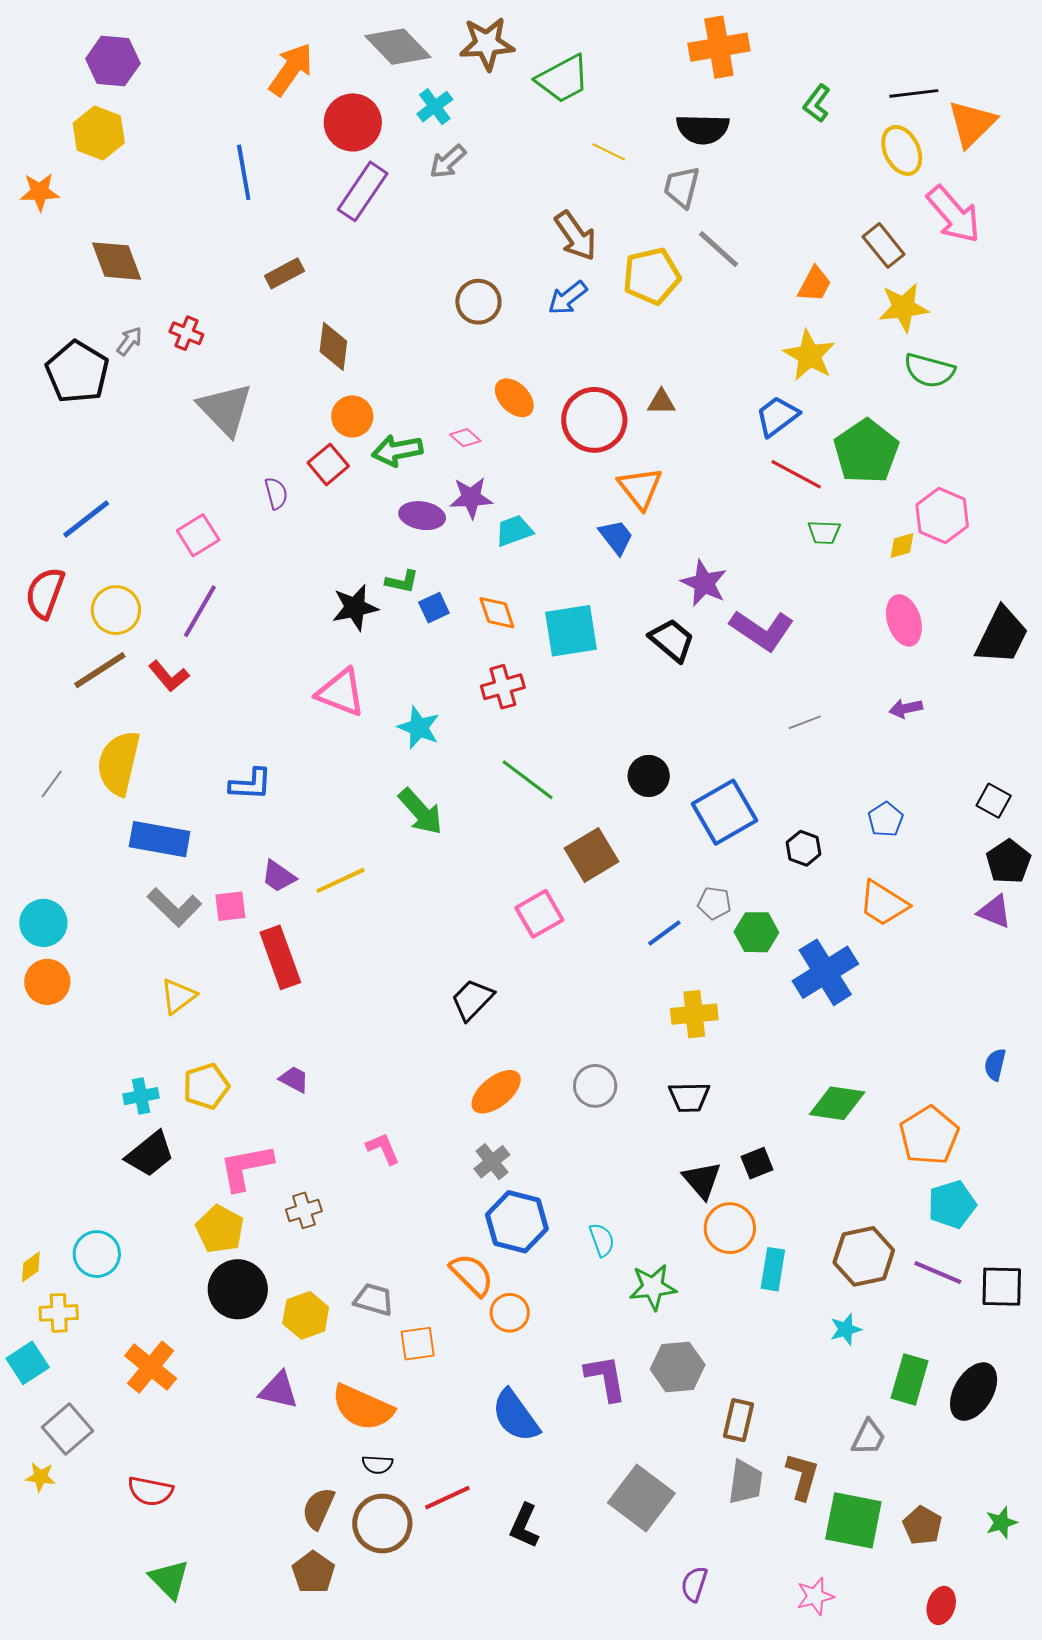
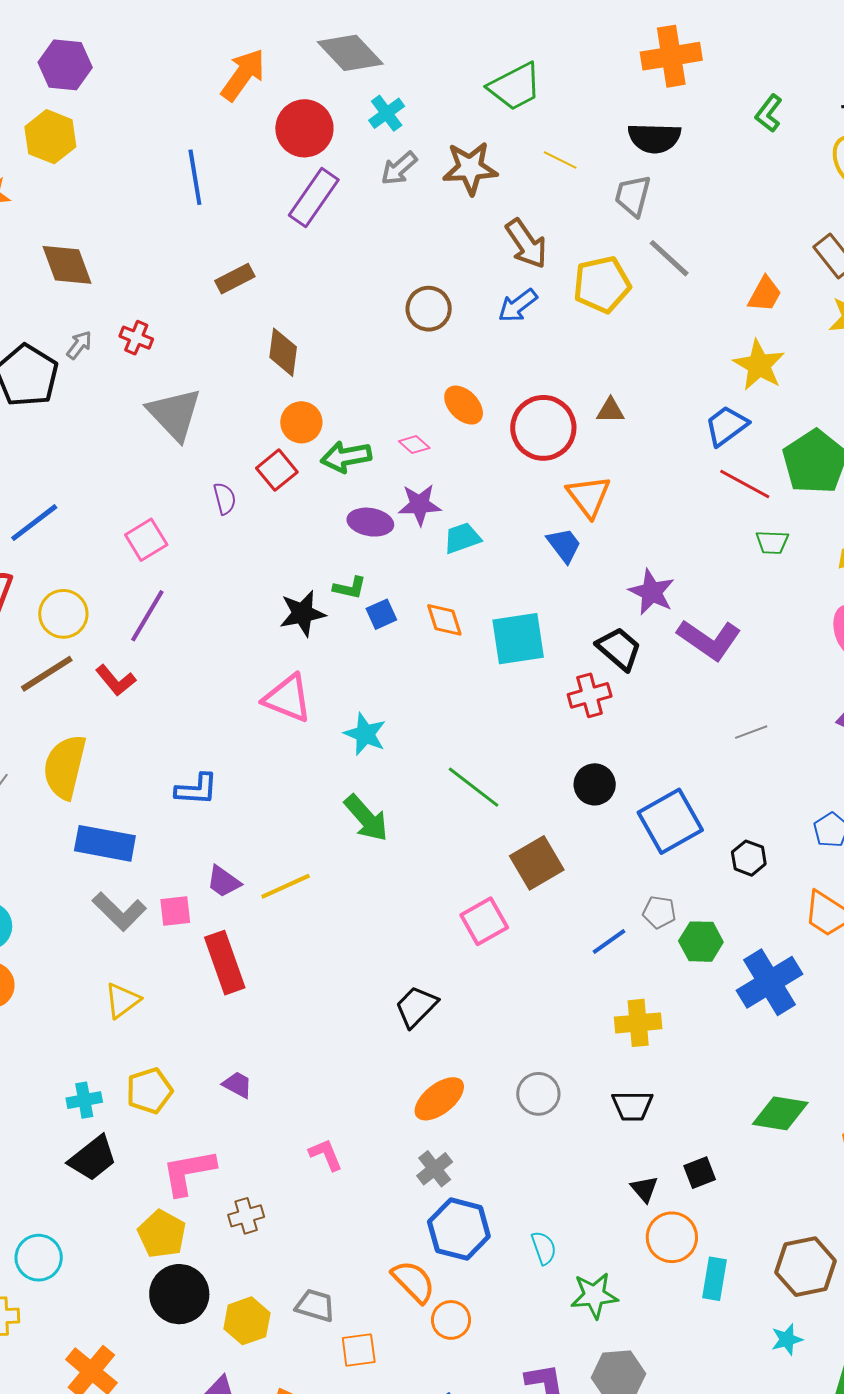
brown star: (487, 44) -> (470, 168), moved
red cross: (503, 687) -> (590, 695), moved
black triangle: (702, 1180) -> (644, 1189), size x0.7

